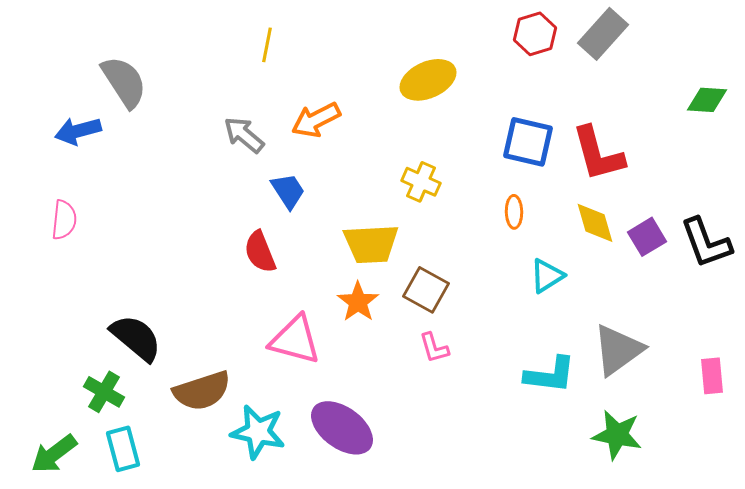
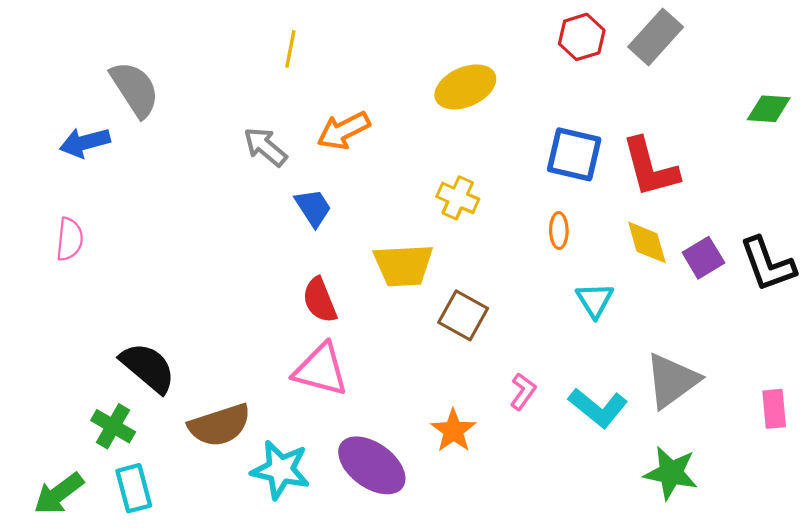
red semicircle: (260, 252) -> (320, 300), moved
cyan triangle: (547, 276) -> (595, 300), turned -30
orange star: (358, 302) -> (453, 431), moved
pink L-shape: (434, 348) -> (523, 391), moved, turned -128
cyan L-shape: (550, 375) -> (598, 408), turned 32

